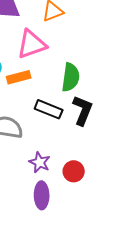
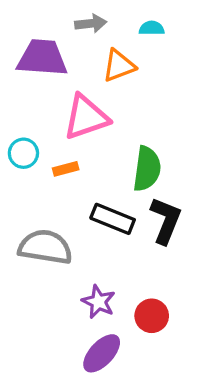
orange rectangle: (19, 77) -> (66, 169), size x0.7
purple ellipse: (42, 195) -> (102, 353), turned 44

